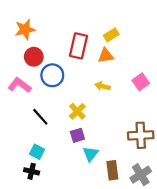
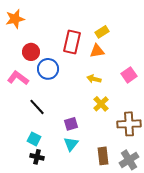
orange star: (25, 29) -> (15, 19), moved
yellow cross: (77, 111) -> (101, 104), moved
cyan triangle: (91, 154) -> (71, 144), moved
black cross: (32, 171) -> (37, 157), moved

